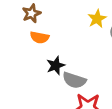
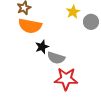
orange semicircle: (40, 37) -> (30, 26), size x1.6

